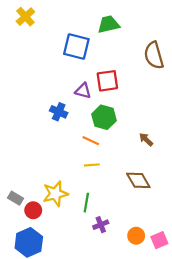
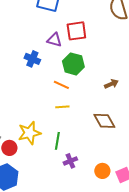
brown arrow: (146, 139) -> (111, 84), turned 112

